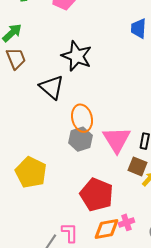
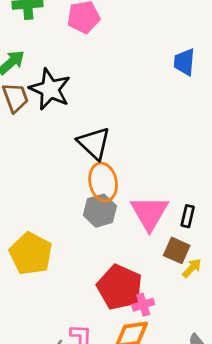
black star: (77, 56) -> (50, 89), moved
black triangle: (52, 87) -> (94, 143), moved
pink cross: (126, 222) -> (143, 305), moved

